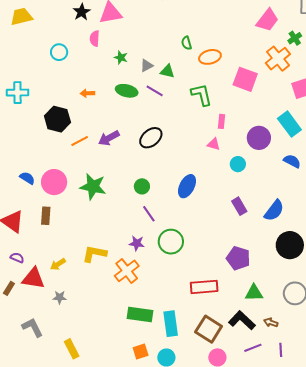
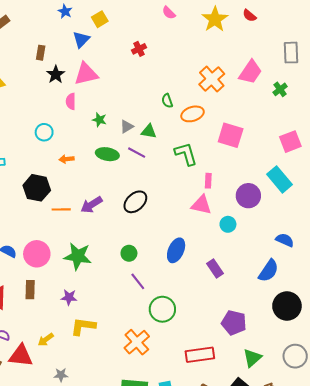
cyan circle: (59, 52) -> (44, 132), moved
orange cross: (278, 59) -> (212, 79), moved
orange line: (80, 141) -> (61, 209), turned 30
pink triangle: (214, 144) -> (201, 205), size x1.5
blue semicircle: (292, 161) -> (285, 240), moved
purple rectangle: (239, 206) -> (215, 269), moved
purple star: (137, 243) -> (69, 297), moved
orange cross: (127, 271) -> (137, 342), moved
green triangle: (254, 293) -> (252, 358), turned -36
gray star: (60, 297) -> (61, 375), moved

